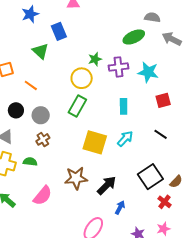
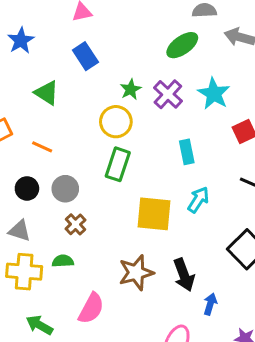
blue rectangle: (59, 31) -> (85, 56), moved
purple cross: (118, 67) -> (168, 94), turned -30
cyan star: (148, 72) -> (214, 94), turned 30
black arrow: (107, 185) -> (184, 275), turned 125

